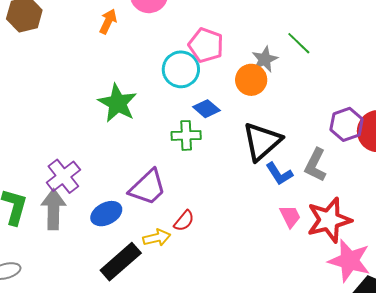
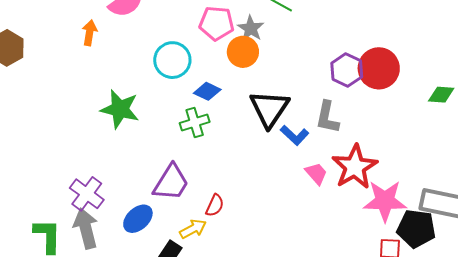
pink pentagon: (206, 45) -> (217, 23), moved

